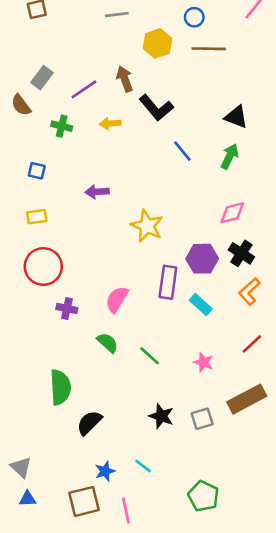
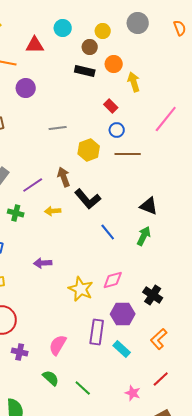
pink diamond: (232, 213) -> (113, 280), moved
black cross: (241, 253) -> (153, 295), moved
pink star: (203, 362) -> (133, 393), moved

